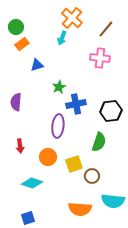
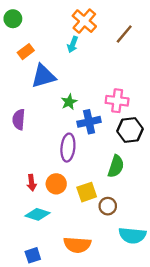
green circle: (16, 27) -> (13, 19), moved
pink cross: (100, 58) -> (117, 101), moved
blue triangle: (37, 65) -> (43, 76), size x1.6
red arrow: (20, 146) -> (32, 183), moved
orange semicircle: (80, 209) -> (77, 245), moved

